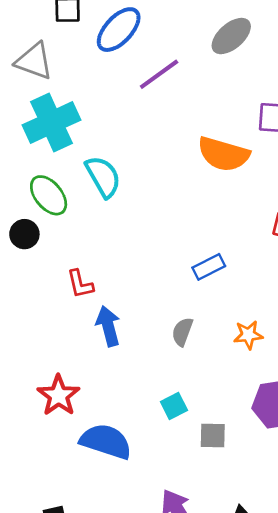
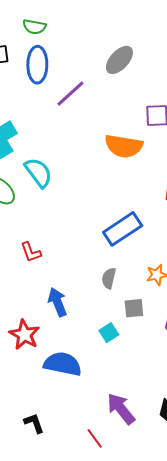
blue ellipse: (119, 30) -> (37, 65), turned -36
blue rectangle: (209, 267) -> (123, 229), size x1.6
blue arrow: (108, 326) -> (58, 302), moved
gray square: (213, 436) -> (134, 308), moved

